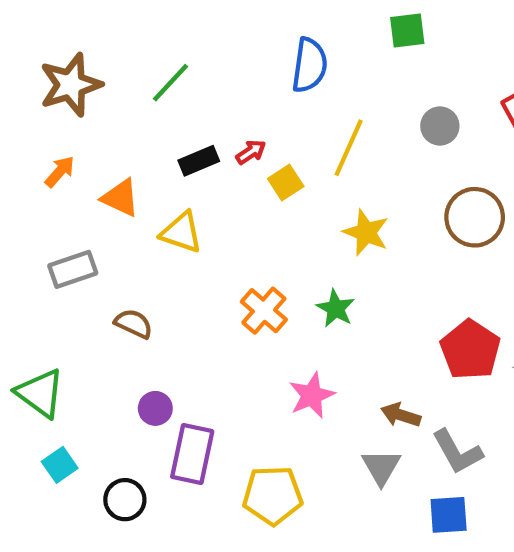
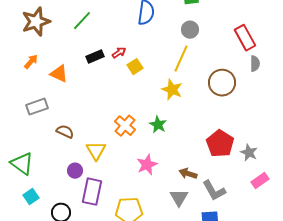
gray circle: (440, 126) -> (190, 30), moved
yellow line: (349, 148) -> (181, 59), moved
yellow triangle: (181, 232) -> (96, 151), moved, turned 40

